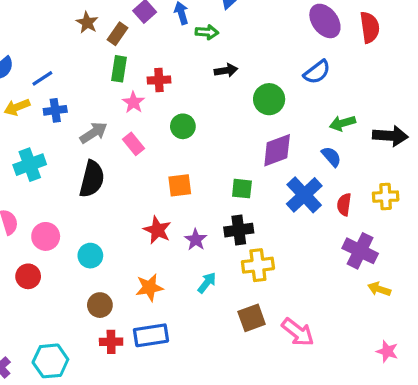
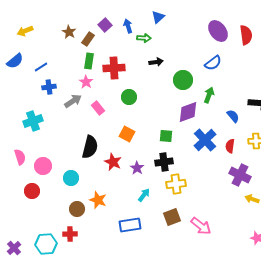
red cross: (159, 80) -> (114, 68), size x1.5
pink star: (133, 102) -> (86, 82), moved
yellow arrow: (17, 107) -> (25, 31), moved
green arrow: (343, 123) -> (209, 95), moved, turned 126
blue semicircle: (331, 157) -> (233, 116), moved
black semicircle: (92, 179) -> (90, 147), moved
orange square: (180, 185) -> (127, 134), turned 35
orange star: (149, 287) -> (98, 200), moved, turned 30
blue rectangle: (151, 335) -> (130, 225), moved
red cross: (111, 342) -> (70, 234), moved

